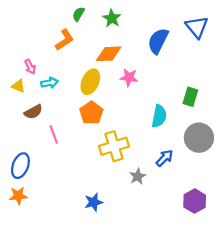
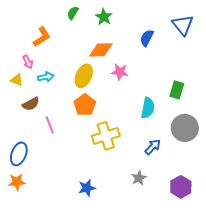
orange L-shape: (65, 40) -> (42, 37), moved
blue semicircle: (158, 41) -> (147, 38), size x0.7
gray star: (138, 176) -> (139, 178), moved

